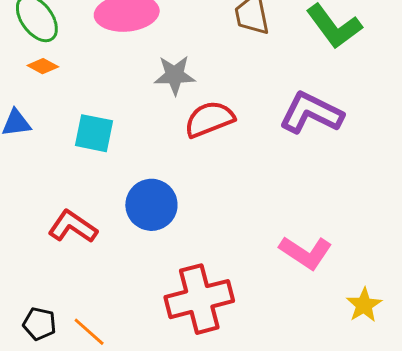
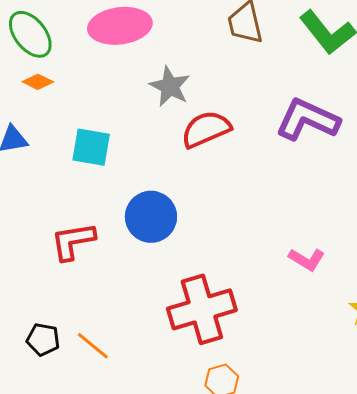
gray star: (175, 75) -> (170, 86), turned 30
red L-shape: (73, 227) -> (73, 241), turned -42
pink L-shape: (306, 252) -> (307, 259), size x0.7

